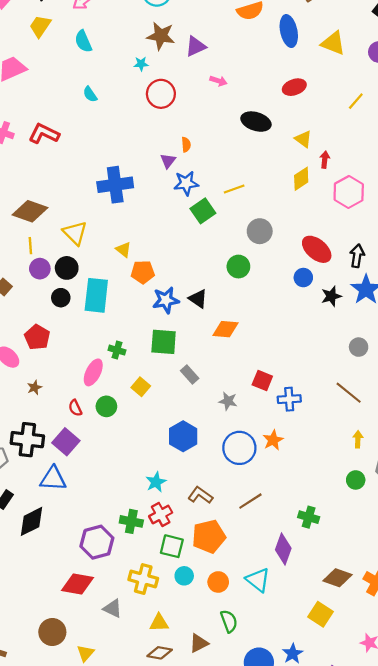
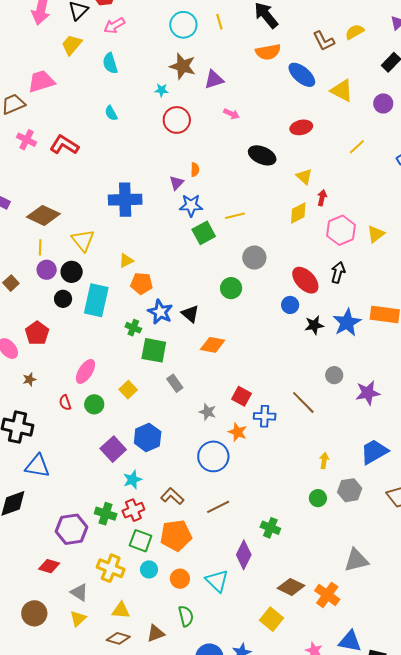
blue ellipse: (289, 31) -> (302, 75), turned -44
yellow triangle: (123, 250) -> (126, 261), turned 49
black arrow: (357, 256) -> (338, 272), moved
blue star: (166, 300) -> (160, 312), turned 30
green cross: (117, 350) -> (133, 328), moved
brown line: (349, 393) -> (303, 402), moved
blue hexagon: (183, 436) -> (148, 437), moved
orange star: (273, 440) -> (238, 432), moved, turned -30
purple square: (66, 442) -> (113, 449), moved
red diamond: (77, 584) -> (49, 566), size x0.7
brown circle: (52, 632) -> (34, 613), moved
yellow triangle: (86, 653) -> (78, 619), moved

